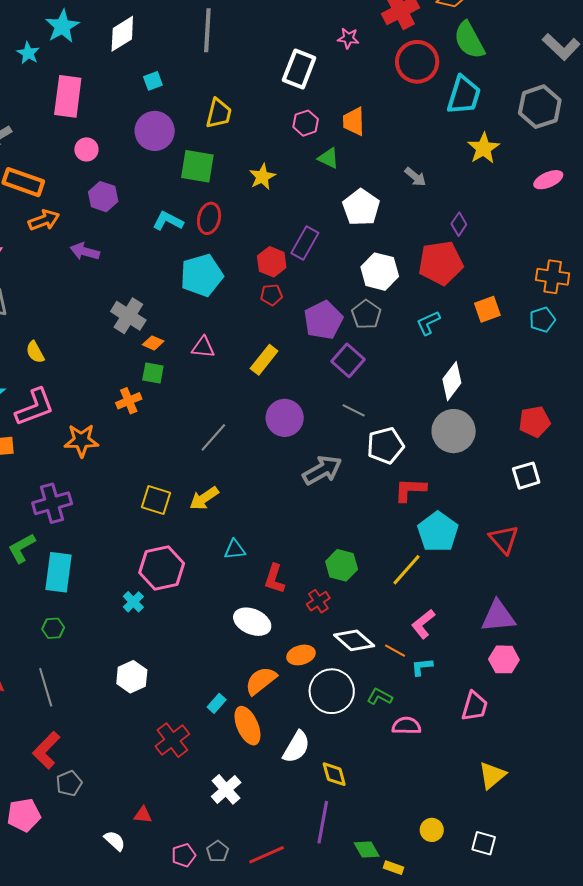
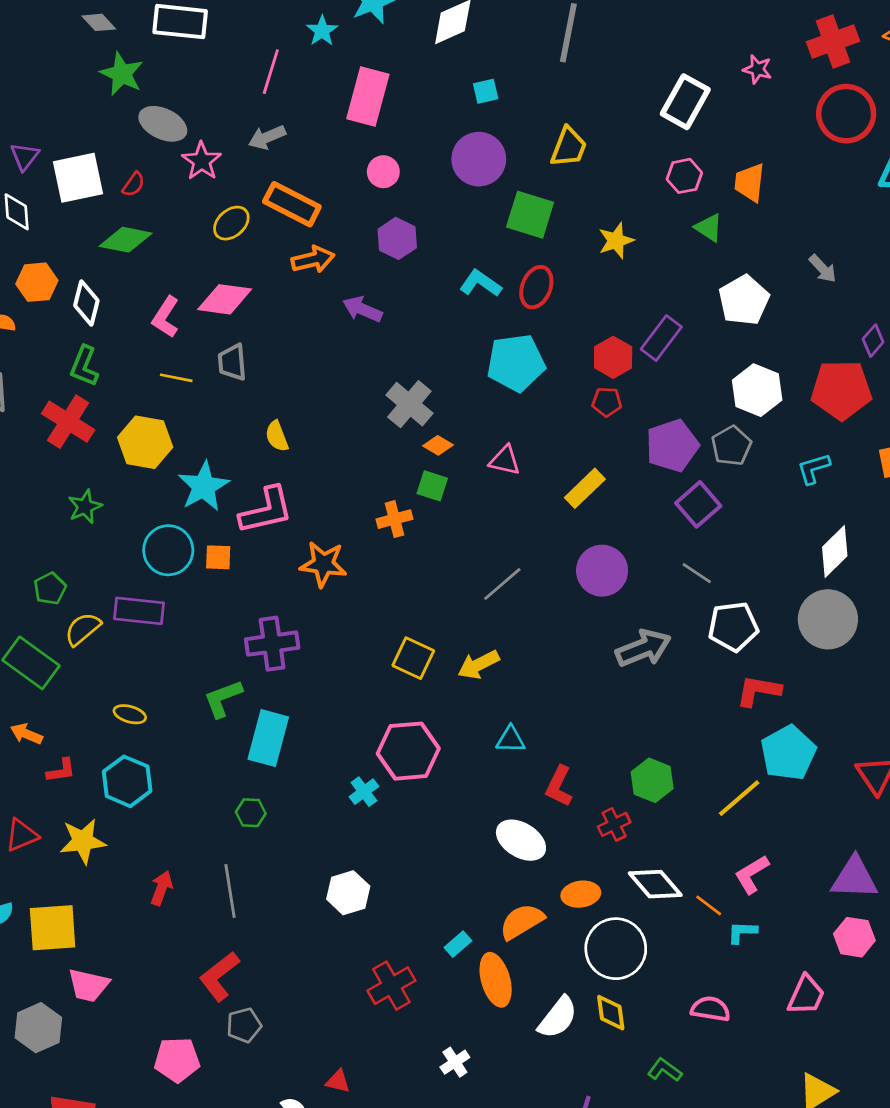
green L-shape: (380, 697) -> (665, 1070), moved
yellow diamond: (334, 774) -> (611, 1013), moved
white cross: (226, 789) -> (455, 1062), size x0.7

